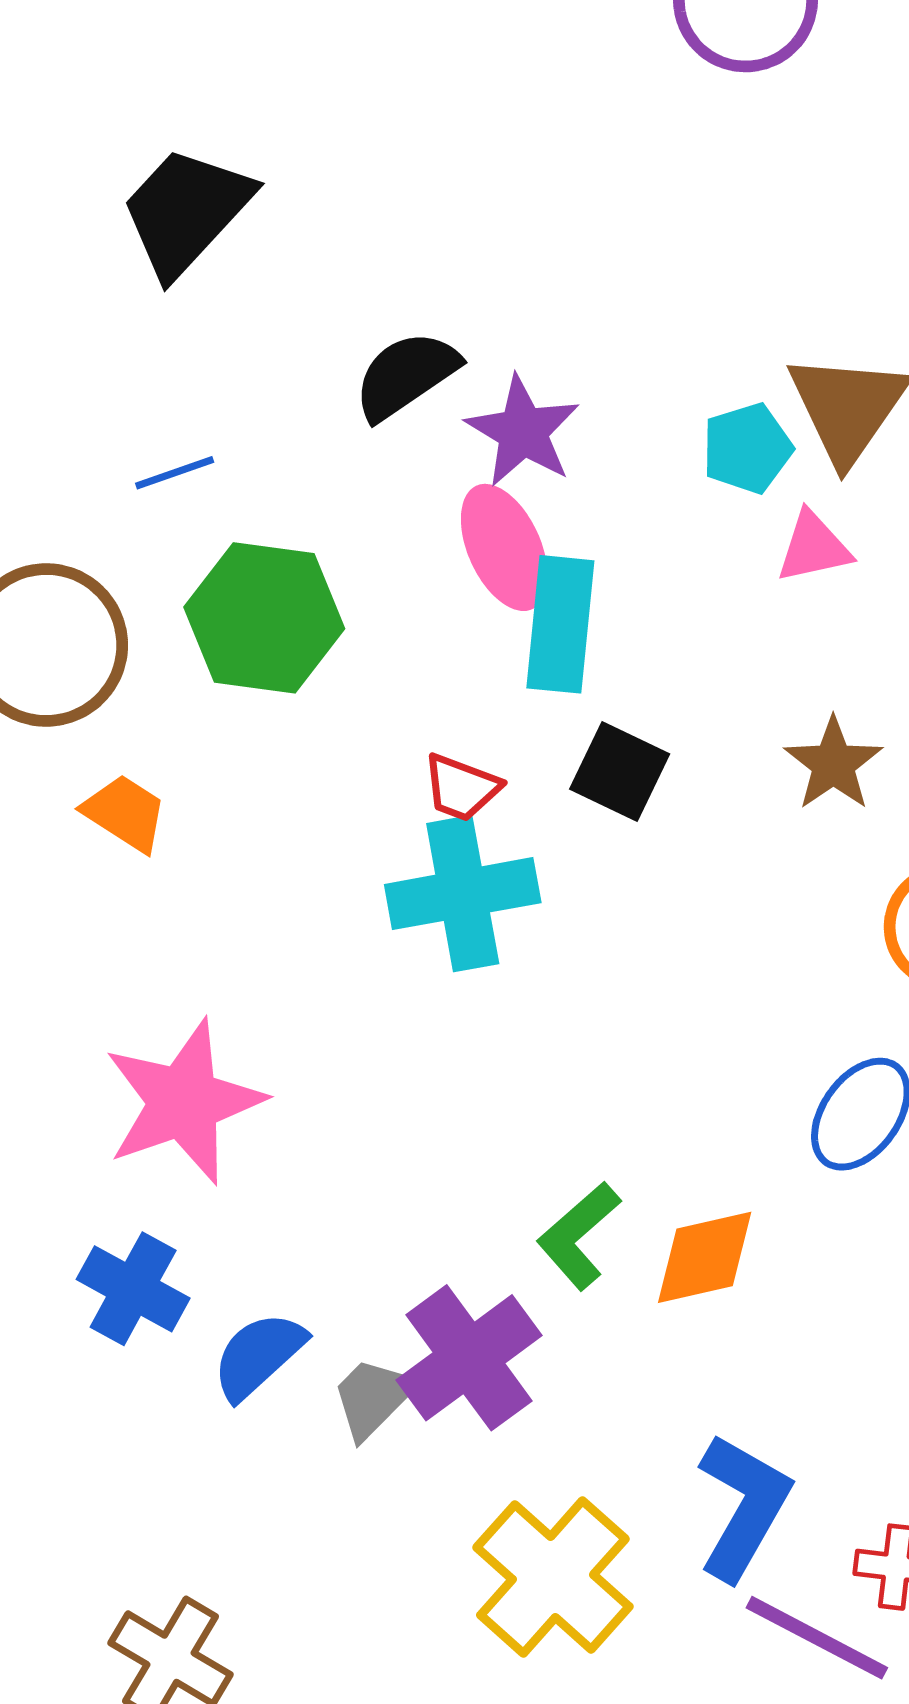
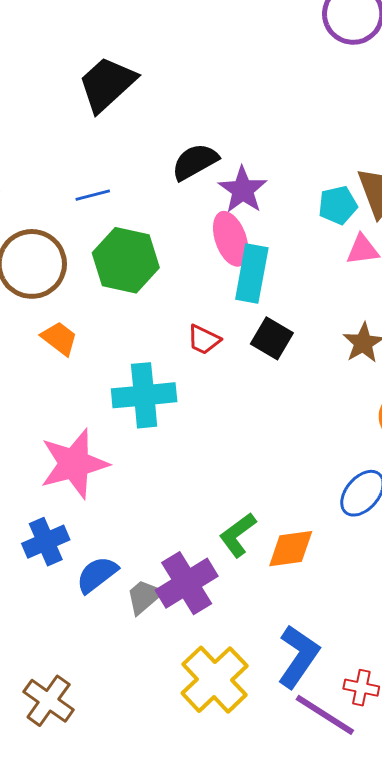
cyan cross: (463, 894) -> (144, 395), moved
blue cross: (133, 1289) -> (46, 542), turned 33

